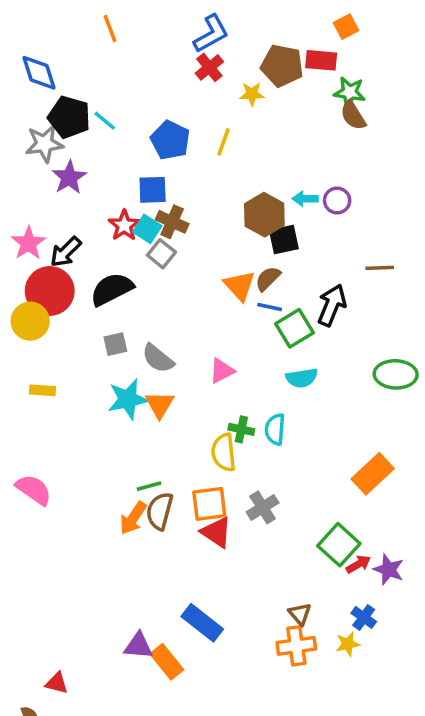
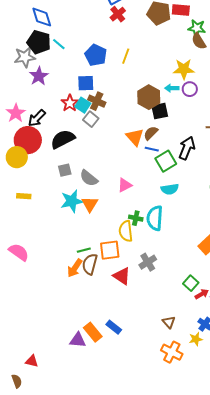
blue diamond: (39, 73) -> (42, 17), moved
yellow star: (252, 94) -> (184, 69), moved, size x1.5
cyan semicircle: (275, 429) -> (155, 218), size x1.4
orange square: (209, 504) -> (110, 250), moved
green square: (339, 545) -> (191, 283), size x0.7
blue rectangle: (202, 623) -> (114, 327), size x0.7
orange cross: (296, 646) -> (172, 352), moved, turned 35
orange rectangle: (167, 662) -> (93, 332), moved

